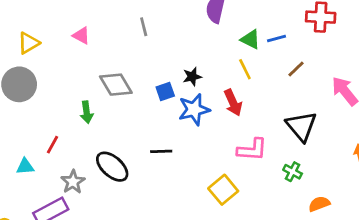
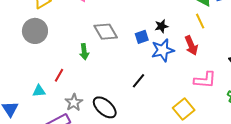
black line: (161, 151) -> (138, 81), turned -49
black ellipse: (112, 167) -> (105, 107), moved

